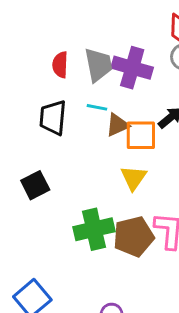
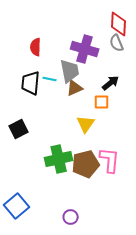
gray trapezoid: (98, 65) -> (70, 71), moved
cyan line: (97, 107) -> (50, 79), moved
orange square: (141, 135) -> (102, 102), moved, size x0.7

